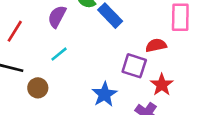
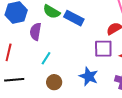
brown circle: (38, 88) -> (54, 82), moved

